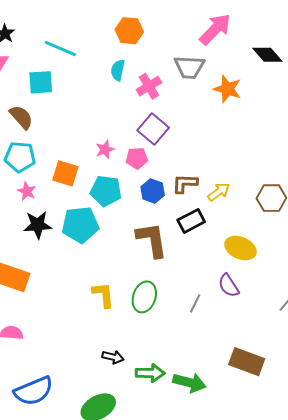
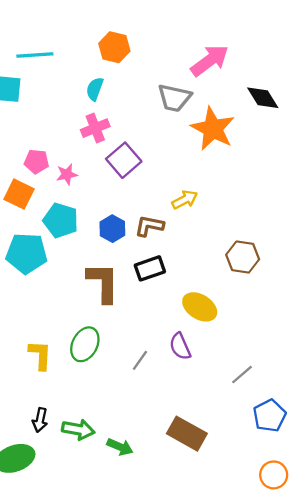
cyan line: (60, 49) -> (35, 55), turned -36
pink cross: (149, 86) -> (95, 128), moved
orange star: (227, 89) -> (213, 129), size x1.4
pink pentagon: (137, 158) -> (36, 161), moved
yellow arrow: (219, 192) -> (185, 200), moved
yellow L-shape: (103, 295) -> (40, 355), moved
black arrow: (113, 357) -> (40, 420), moved, turned 80
green arrow: (189, 383) -> (120, 447), size x0.7

